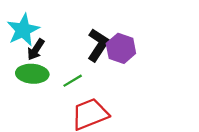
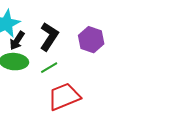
black L-shape: (98, 45) -> (49, 37), moved

